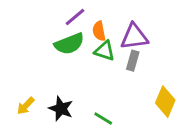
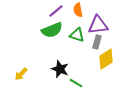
orange semicircle: (99, 31) -> (78, 10), moved
yellow diamond: (165, 102) -> (106, 59), moved, turned 35
black star: (61, 109) -> (60, 69), moved

